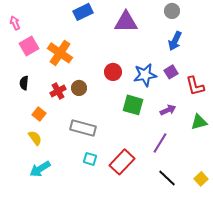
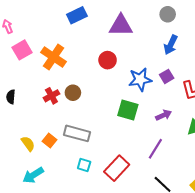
red circle: (113, 72) -> (108, 60), moved
black semicircle: (24, 83) -> (11, 97), moved
orange square: (39, 114) -> (49, 141), moved

